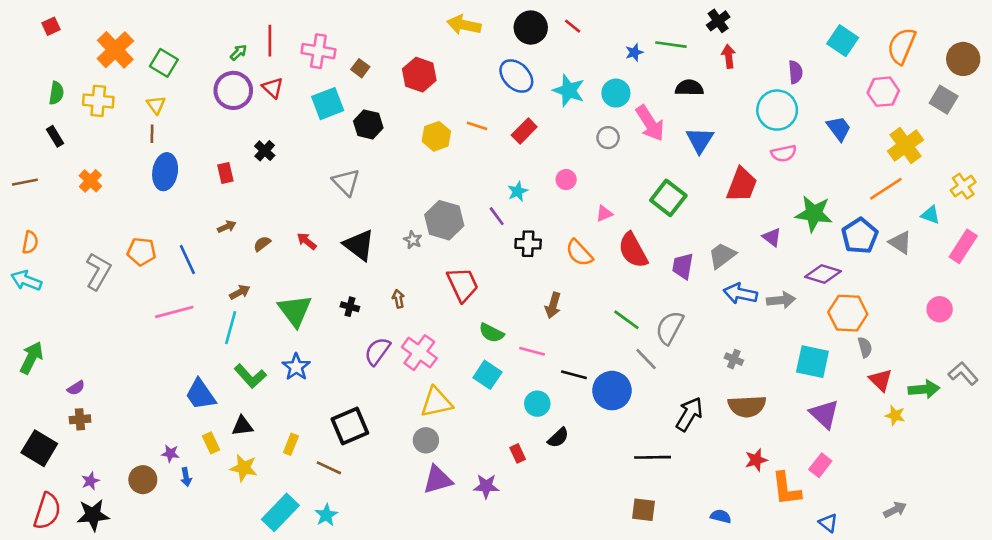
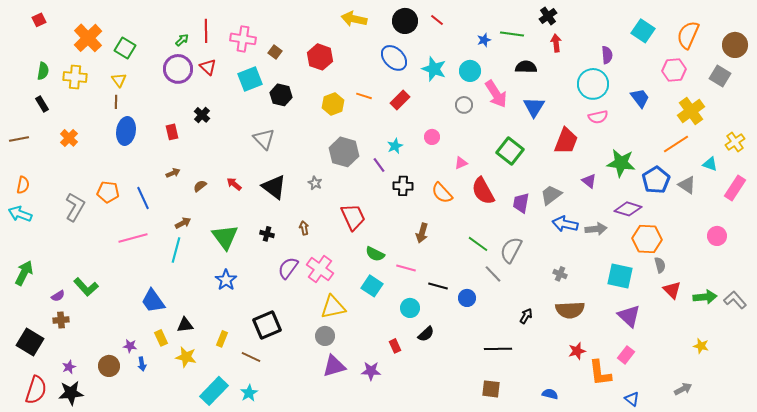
gray hexagon: (444, 220) -> (344, 152), moved
gray L-shape: (963, 373) -> (735, 300), moved
green L-shape: (250, 376) -> (86, 287), moved
blue circle: (612, 391) -> (467, 298), size x0.6
black arrow: (689, 414) -> (526, 316), size x0.6
yellow star: (895, 415) -> (701, 346), moved

